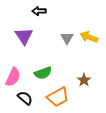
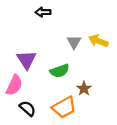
purple triangle: (24, 36) -> (26, 60), moved
green semicircle: (43, 73) -> (60, 71), moved
brown star: (84, 80) -> (84, 89), moved

